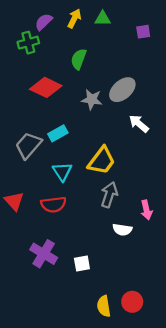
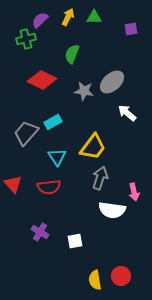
white semicircle: (122, 230) -> (112, 210), size x1.5
purple cross: (44, 254) -> (40, 232), size x0.7

